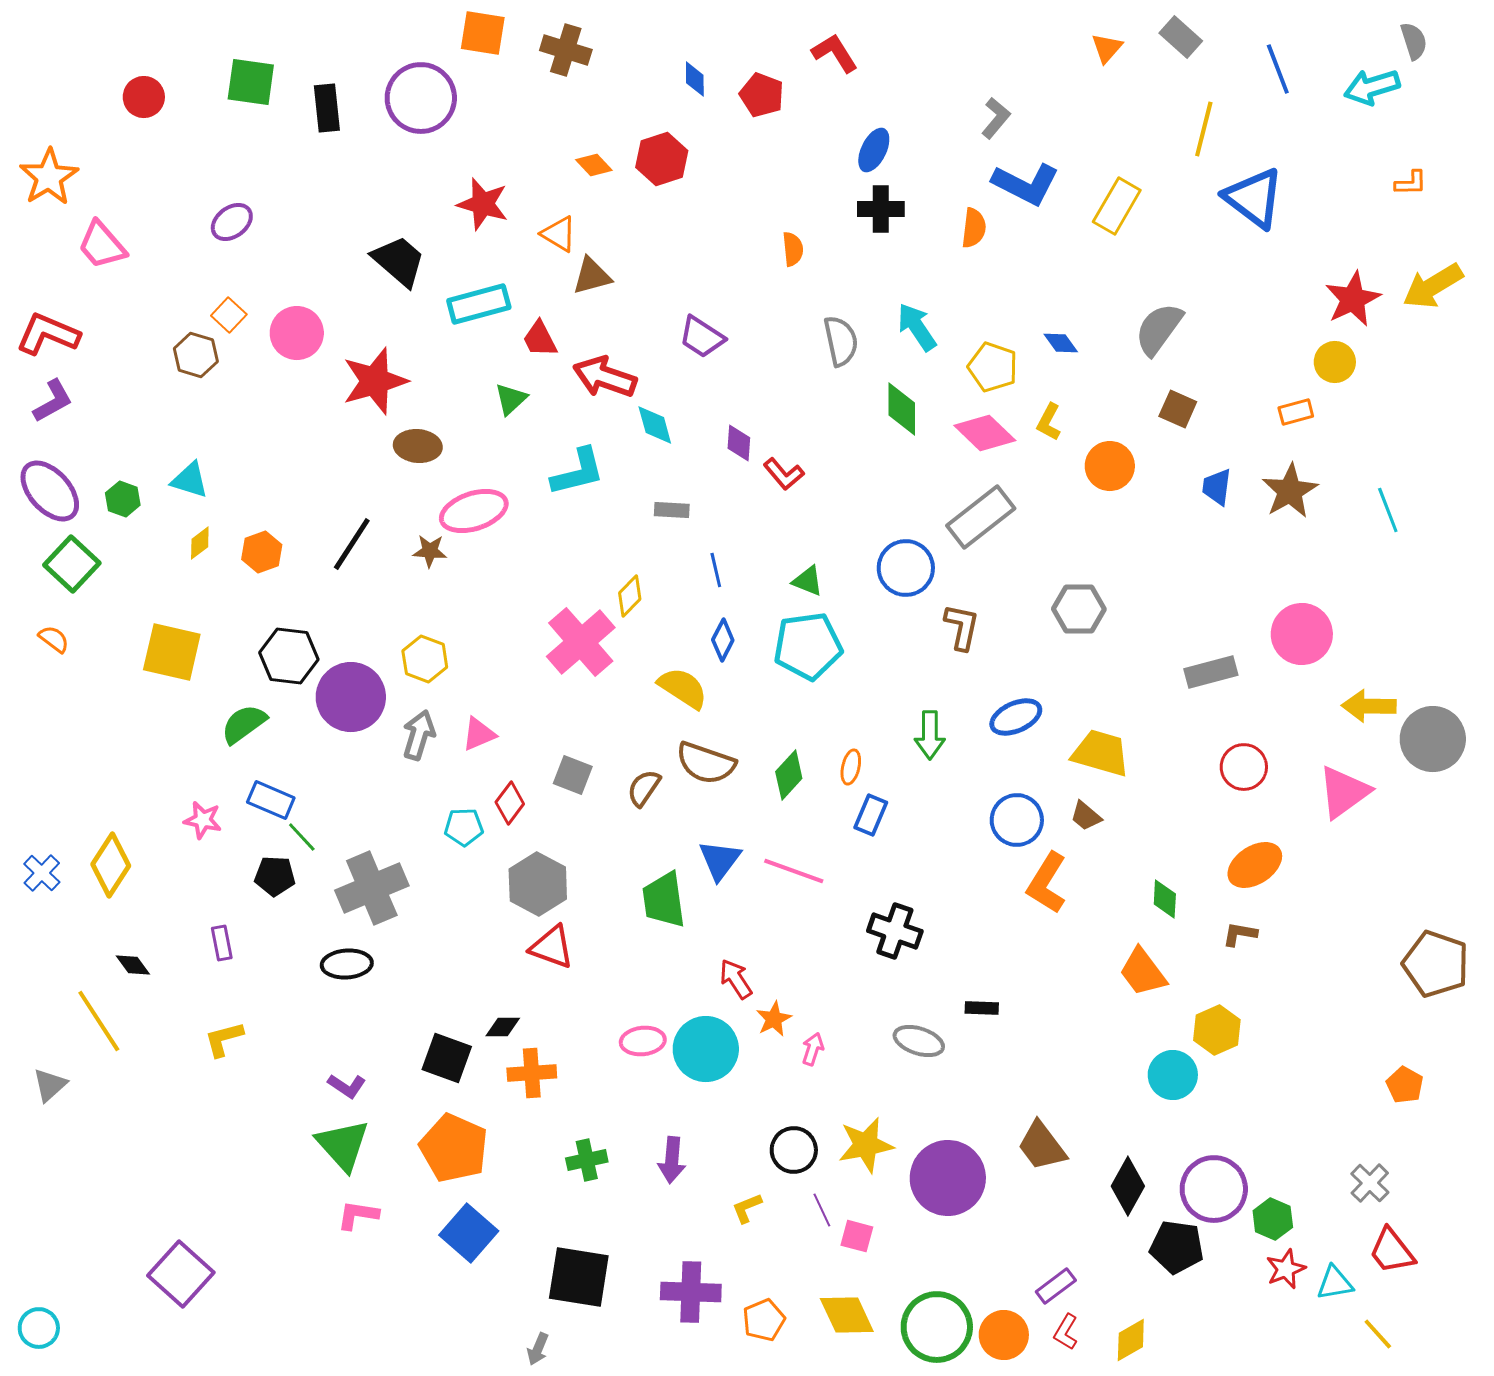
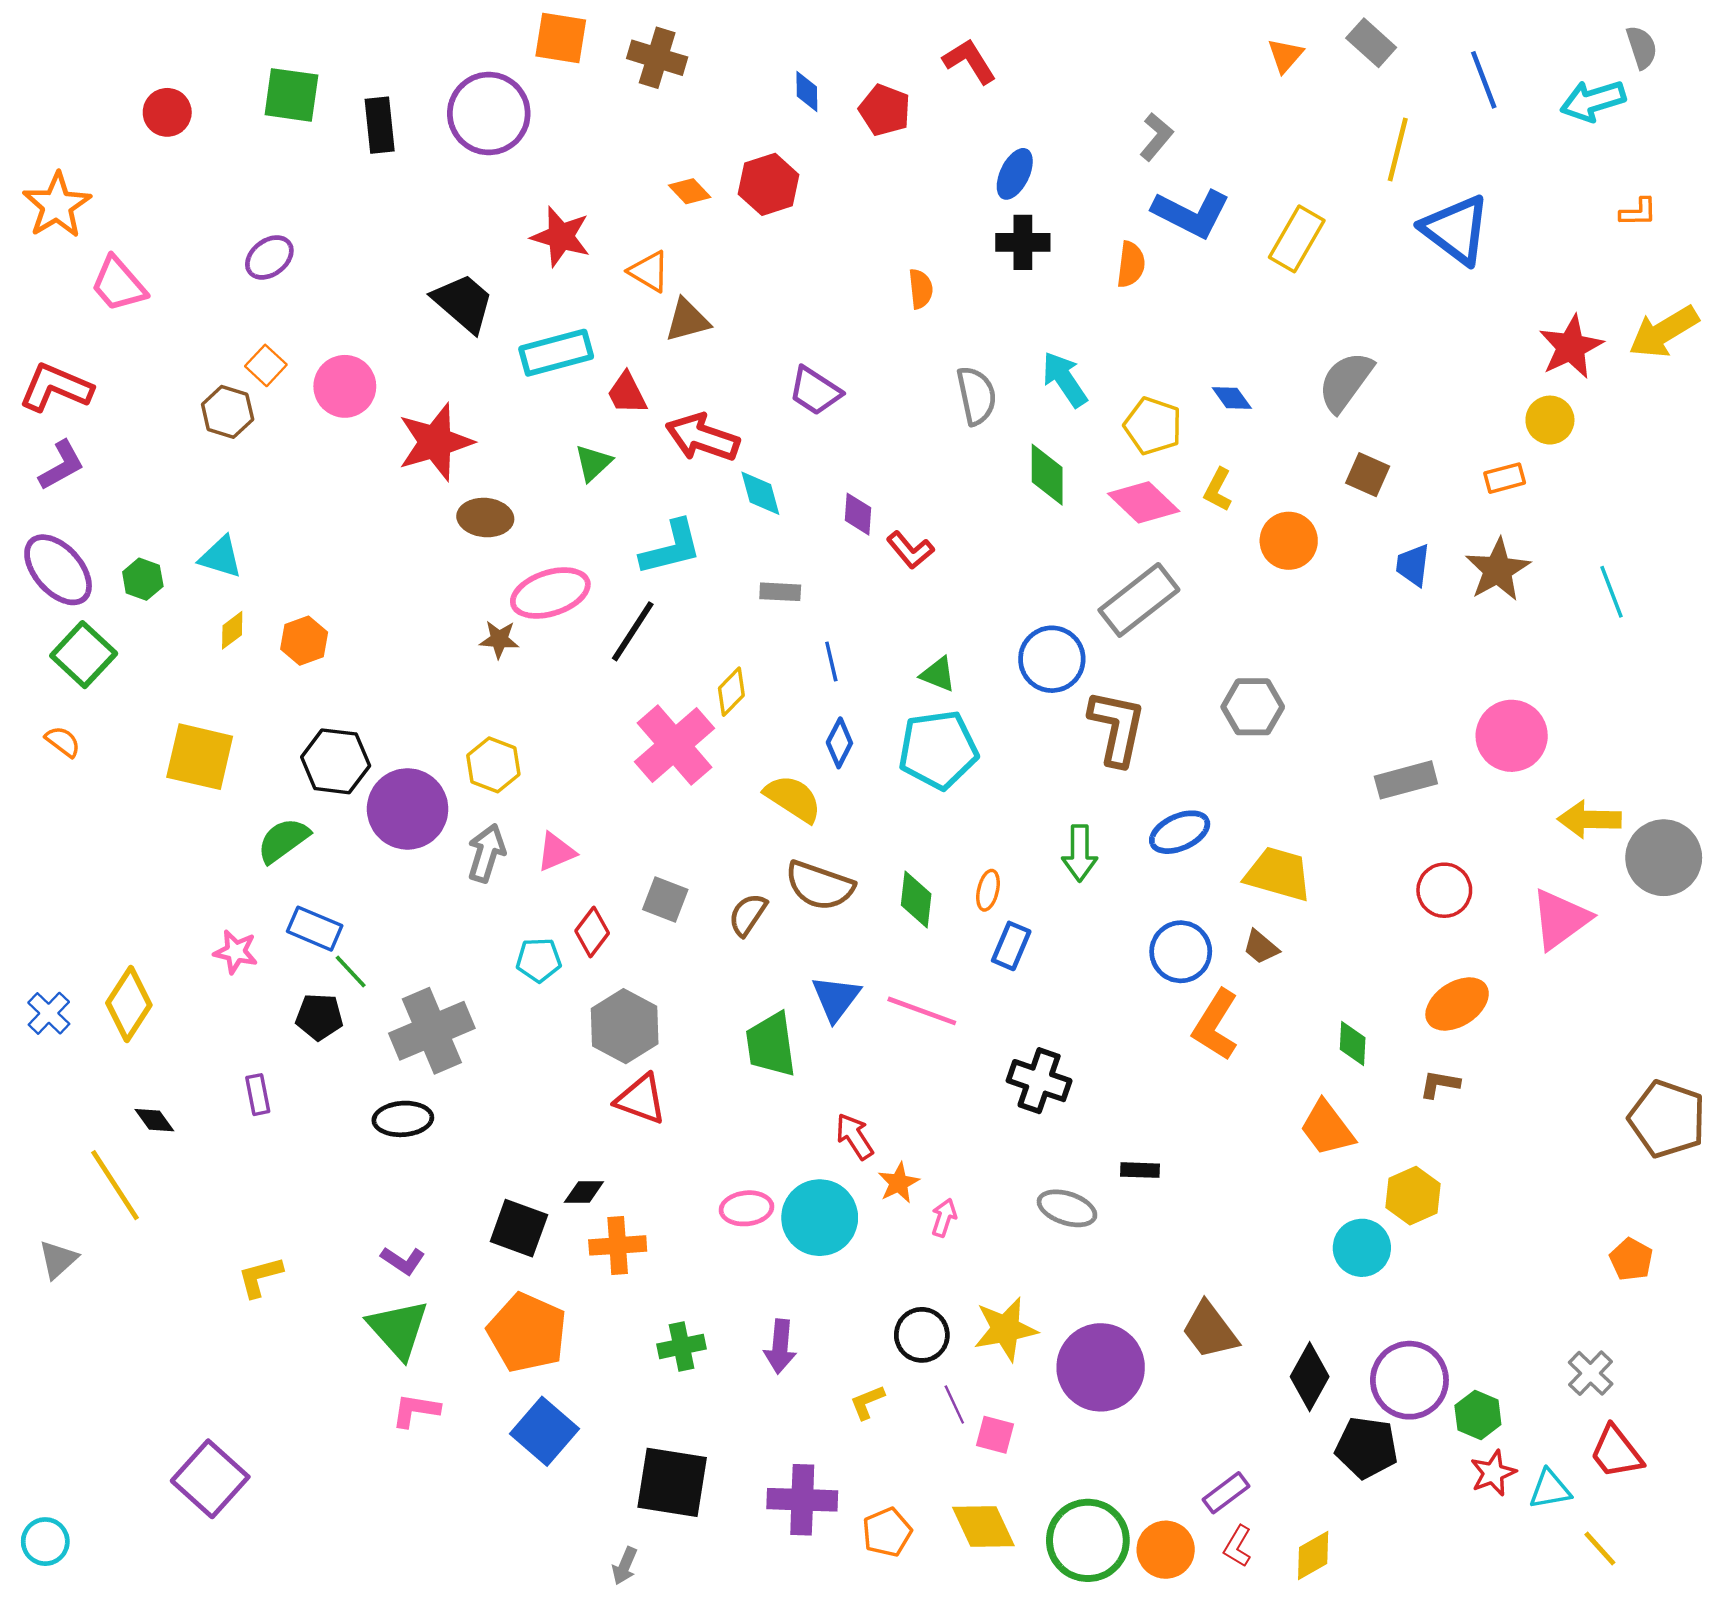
black line: (352, 544) -> (633, 631), moved
brown L-shape: (962, 627) -> (1117, 728), size x1.4
green diamond: (789, 775) -> (916, 900), turned -36
yellow L-shape: (224, 1039) -> (260, 1277), moved

